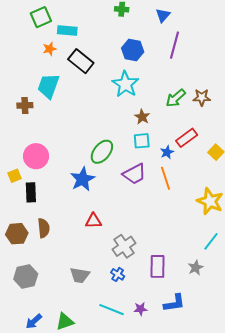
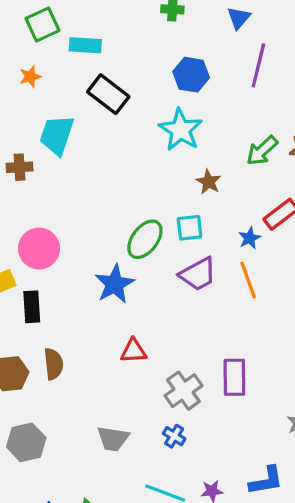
orange star: (50, 49) -> (30, 77), moved
cyan square: (142, 141) -> (190, 228), moved
purple rectangle: (158, 266) -> (234, 377), moved

